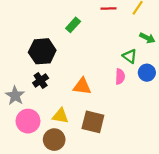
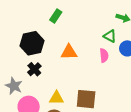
orange triangle: (82, 86) -> (69, 52), moved

